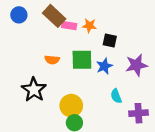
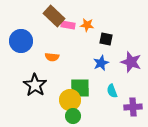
blue circle: (19, 15) -> (21, 41), moved, size x1.5
green square: (82, 60) -> (80, 88), moved
purple star: (136, 65) -> (131, 62), turned 30

